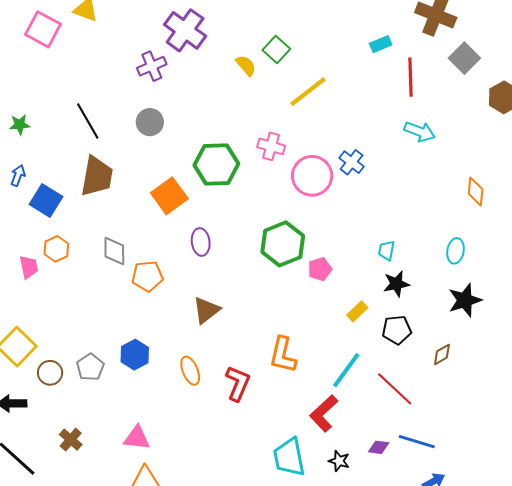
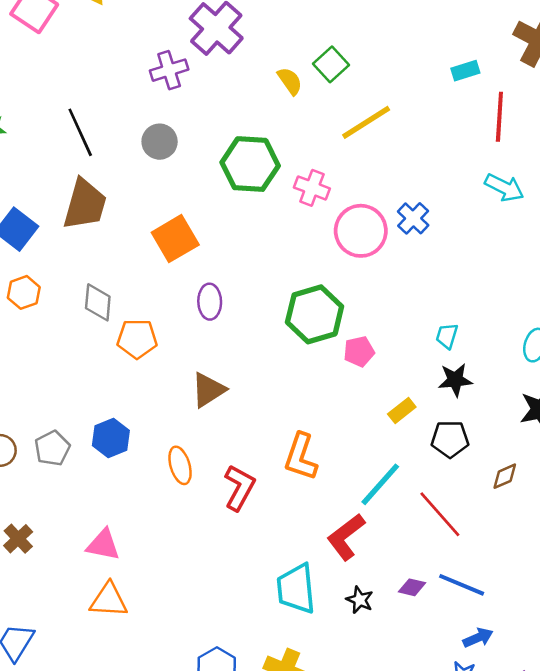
green hexagon: (216, 164) -> (250, 164), moved

